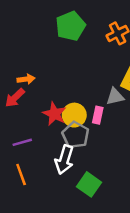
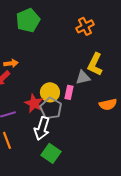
green pentagon: (71, 26) -> (28, 20), moved
red star: (54, 114) -> (34, 103), moved
green square: (89, 184) -> (51, 153), moved

